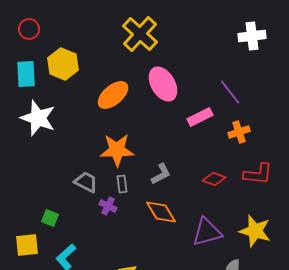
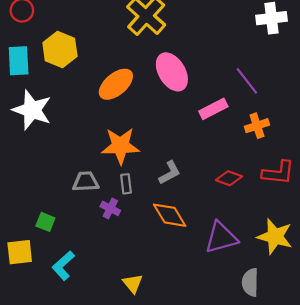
gray trapezoid: (86, 182) -> (86, 182), turned -30

